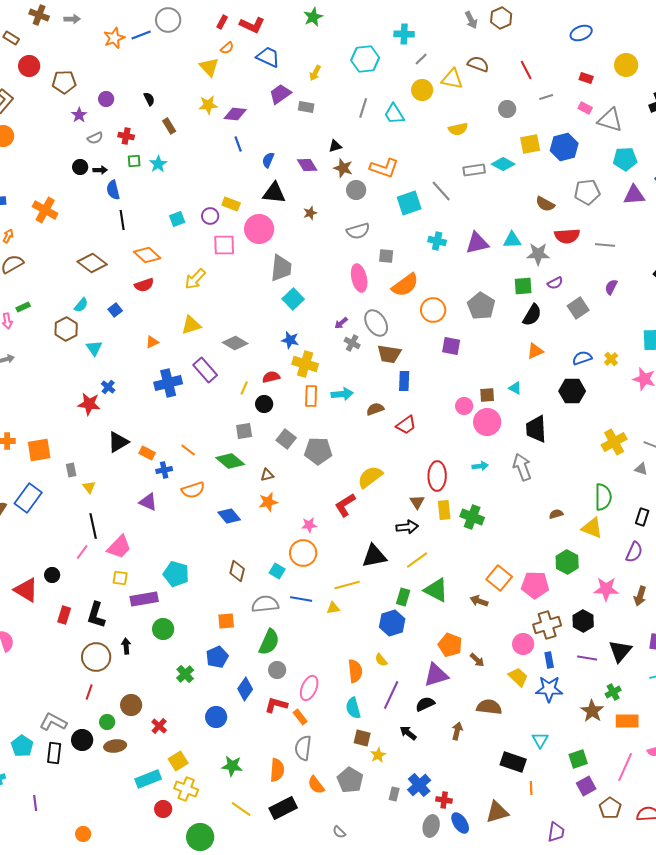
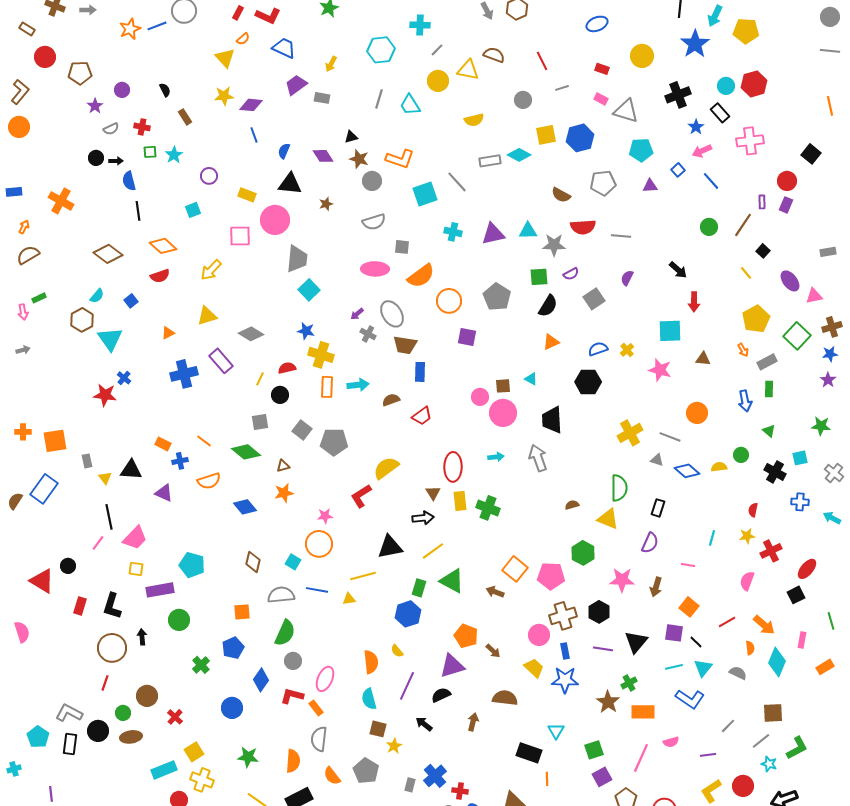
purple triangle: (634, 195) -> (650, 186), size x0.7
purple circle: (210, 216) -> (209, 176), moved
pink ellipse: (359, 278) -> (375, 269), turned -76
cyan triangle: (94, 348) -> (110, 339), size x1.5
black triangle: (118, 442) -> (131, 470), moved, turned 35

